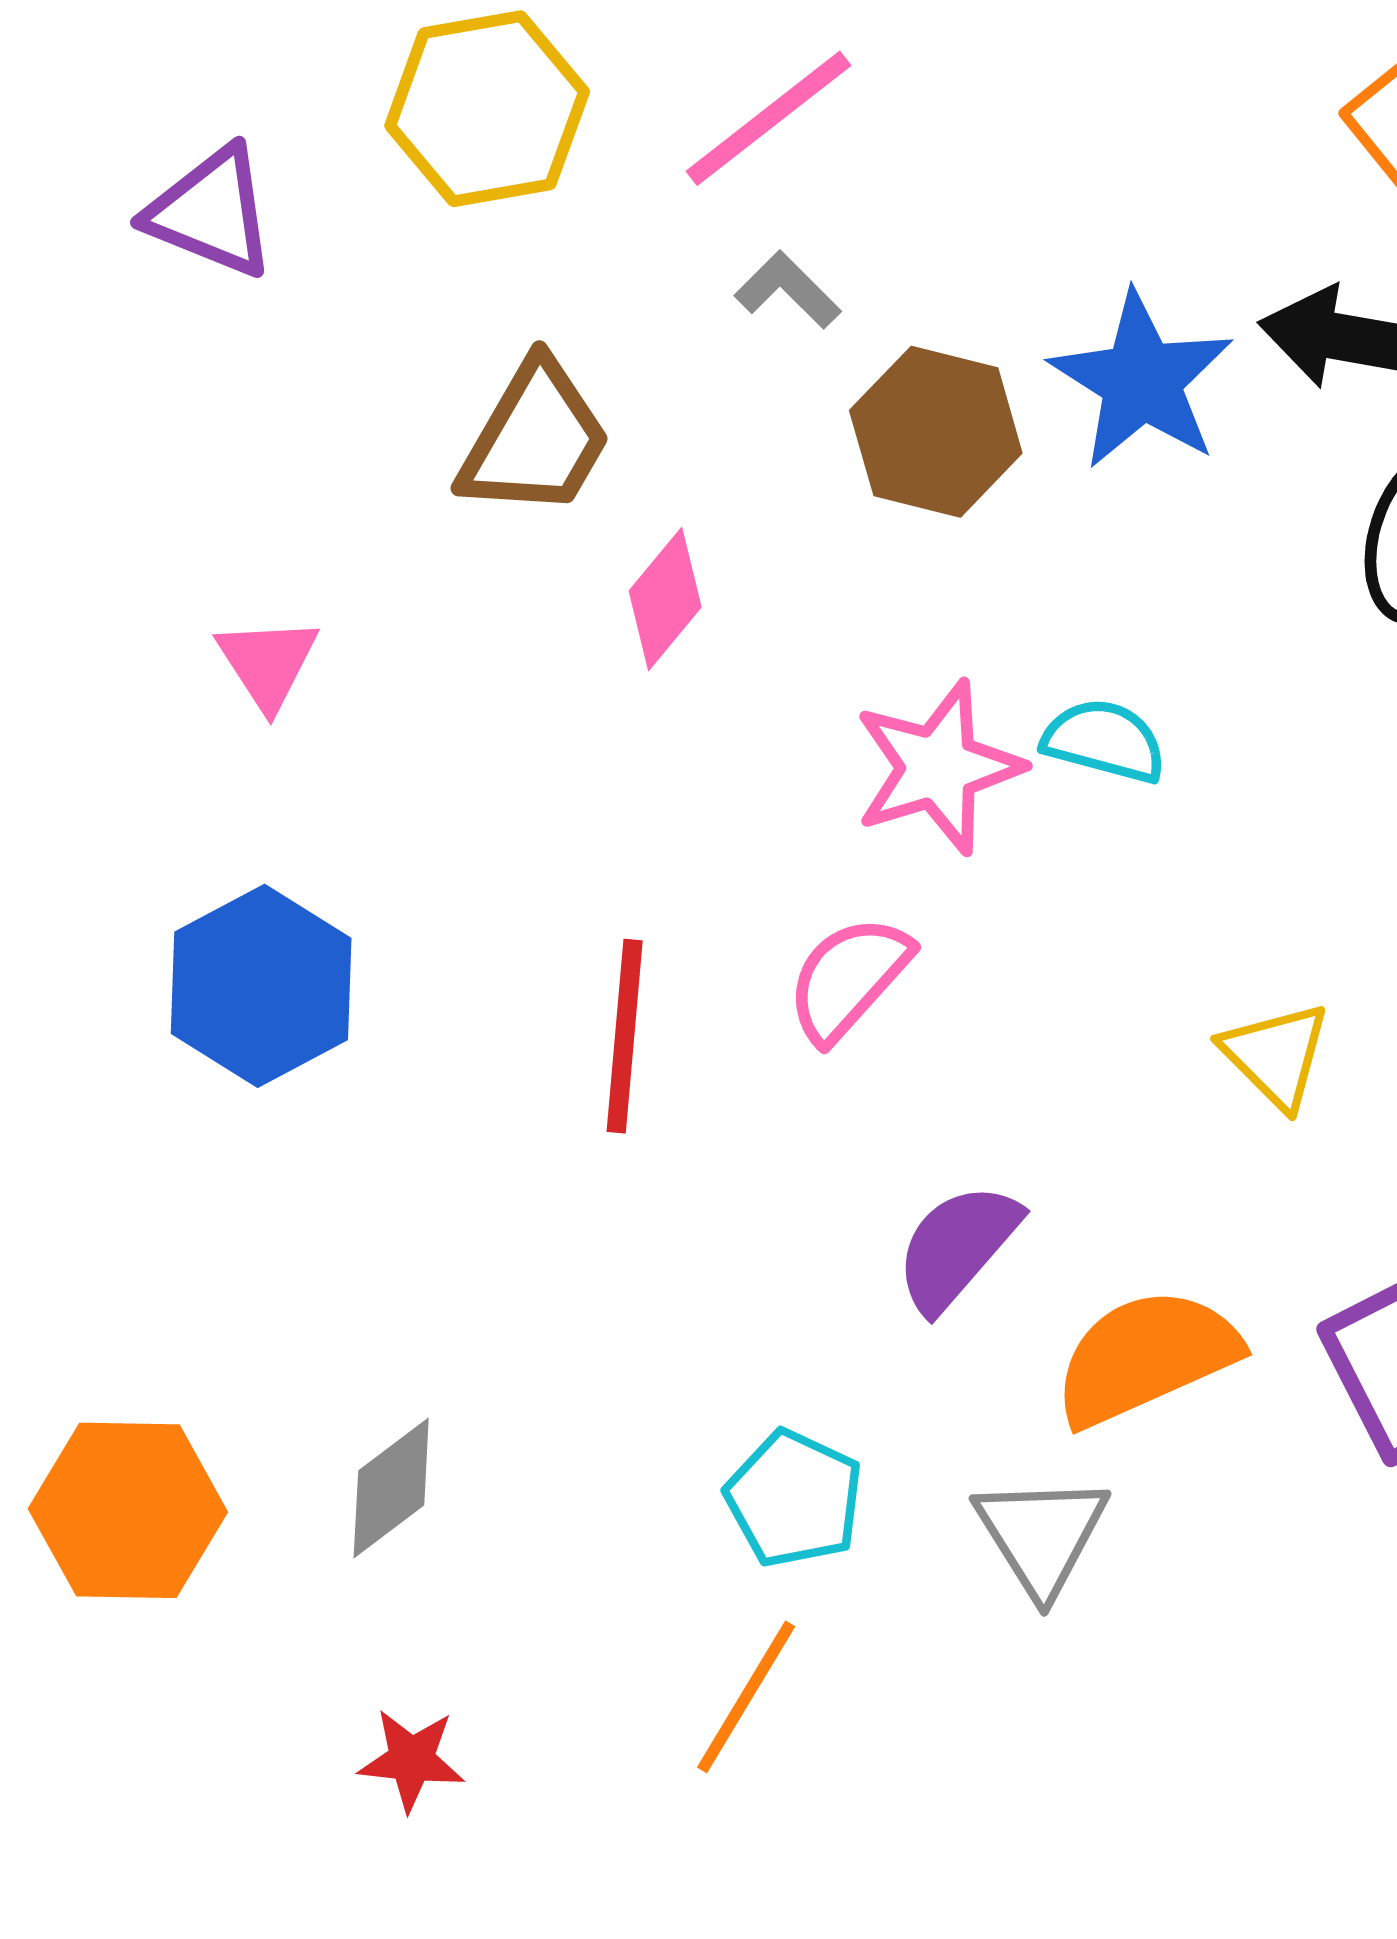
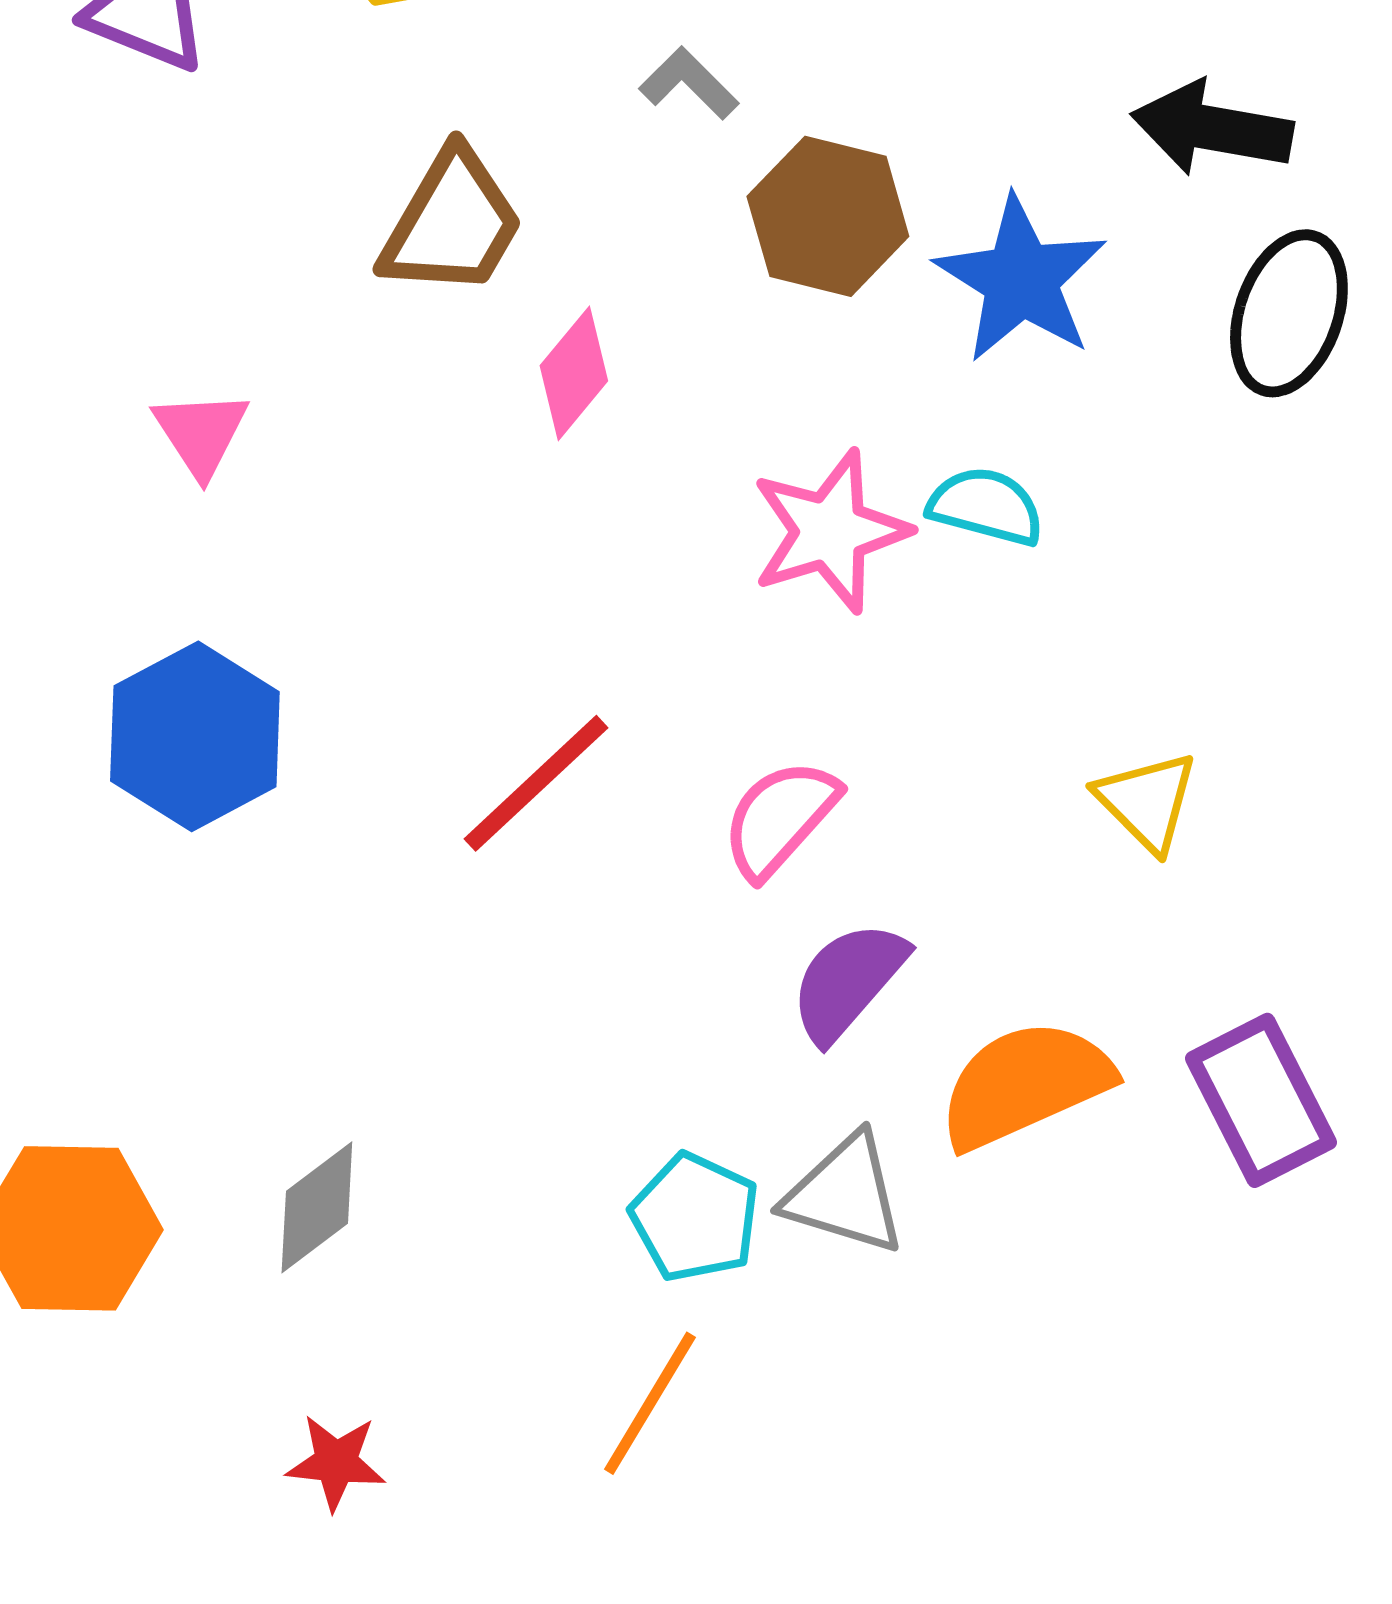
blue star: (1142, 381) -> (1021, 279), moved
pink semicircle: (848, 978) -> (780, 818), moved
red line: (625, 1036) -> (536, 783), turned 42
gray triangle: (1041, 1535) -> (845, 1194), moved, turned -41

